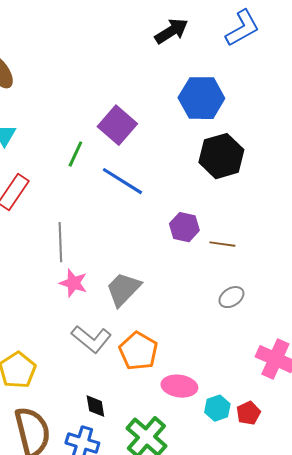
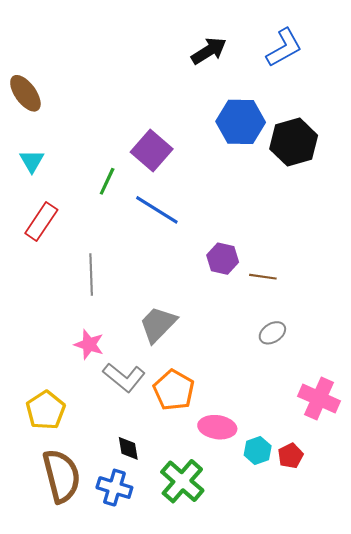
black hexagon: (221, 156) -> (294, 142), moved
pink star: (73, 283) -> (89, 344), moved

